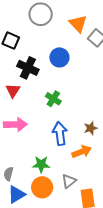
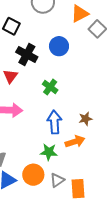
orange triangle: (78, 24) -> (80, 14), turned 42
green star: (41, 164) -> (49, 152), moved
gray triangle: (69, 181) -> (57, 180), moved

